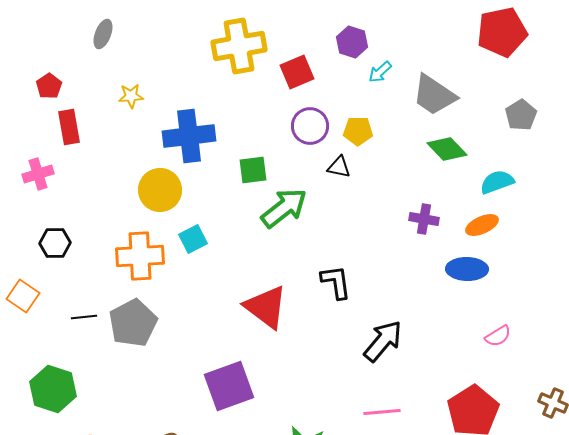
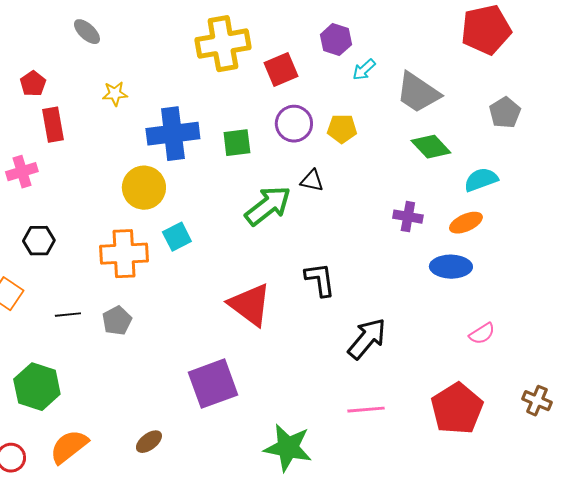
gray ellipse: (103, 34) -> (87, 32), turned -68
black triangle: (339, 167) -> (312, 181), moved
green square: (253, 170) -> (237, 143), moved
gray pentagon: (133, 323) -> (117, 321), size x0.6

